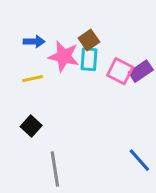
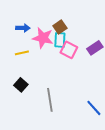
pink square: (120, 71) -> (69, 50), moved
gray line: (55, 169) -> (50, 100), moved

